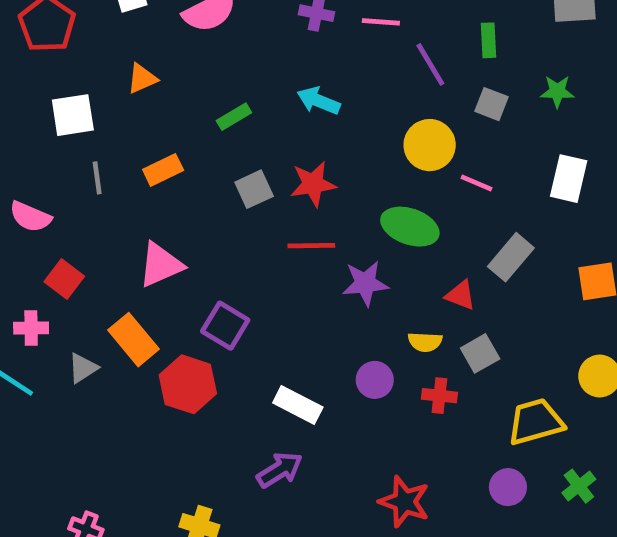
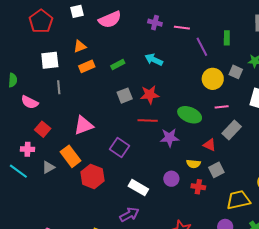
gray square: (492, 104) -> (236, 72), moved
yellow circle: (430, 145) -> (213, 79), moved
orange rectangle: (163, 170) -> (87, 66), moved
pink line: (476, 183) -> (222, 107), moved, turned -32
purple square: (225, 326) -> (119, 148), moved

